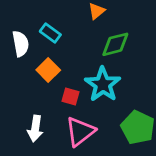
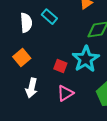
orange square: (48, 70) -> (22, 57), moved
pink triangle: (80, 132) -> (65, 93), size x0.7

